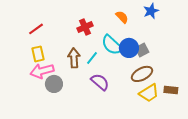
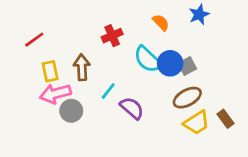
red line: (36, 29) -> (34, 40), moved
brown arrow: (74, 58) -> (82, 67), moved
cyan line: (92, 58) -> (108, 91), moved
brown rectangle: (171, 90) -> (226, 119), turned 48

